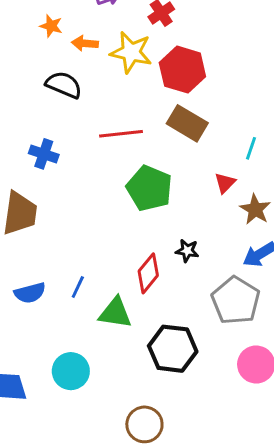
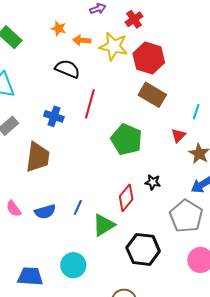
red line: (121, 134) -> (90, 104), moved, turned -68
green triangle: (115, 313) -> (104, 225), turned -40

